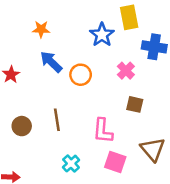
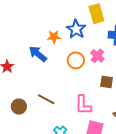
orange star: (41, 29) -> (54, 37), moved
orange circle: (81, 75) -> (76, 60), moved
brown line: (57, 120) -> (46, 99), turned -48

